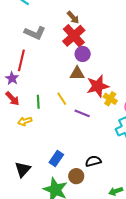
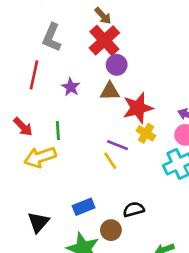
gray L-shape: (35, 33) -> (52, 37), turned 90
purple star: (12, 78) -> (71, 87), moved
yellow line: (62, 99) -> (110, 161), moved
yellow cross: (110, 99) -> (146, 133), moved
yellow arrow: (25, 121) -> (40, 157), size x1.6
blue rectangle: (56, 159) -> (84, 207), turned 35

